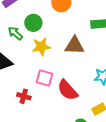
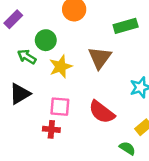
brown triangle: (75, 46) -> (100, 58), turned -45
pink square: (45, 78) -> (60, 107), moved

